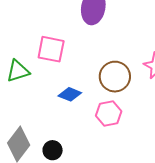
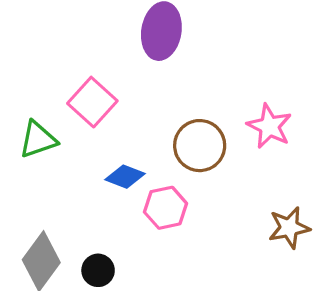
pink square: (51, 49) -> (92, 102), turned 32
pink hexagon: (109, 114) -> (166, 208), moved

